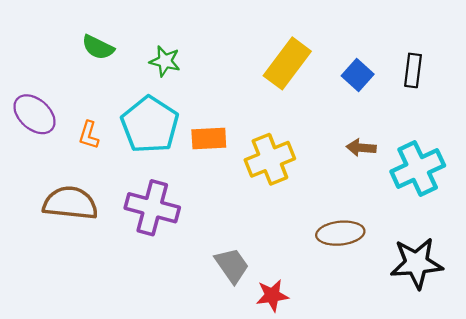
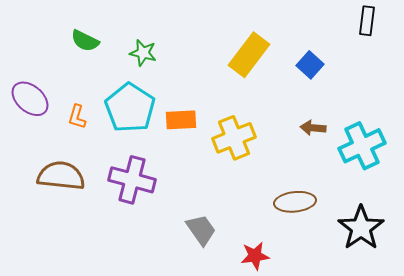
black rectangle: (413, 70) -> (367, 21), moved
black star: (417, 263) -> (361, 228), turned -30
red star: (272, 295) -> (255, 256), moved

